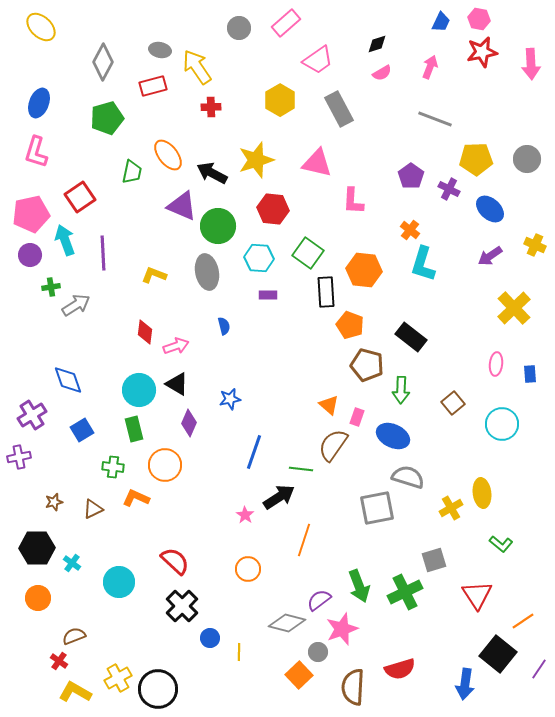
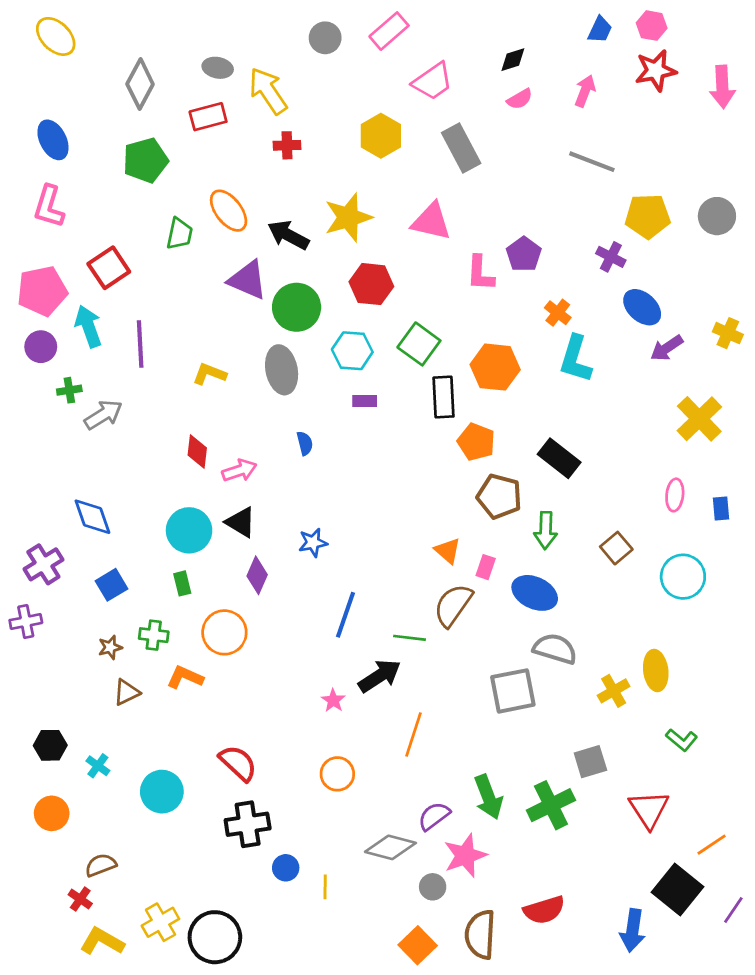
blue ellipse: (39, 103) -> (53, 140), turned -48
purple pentagon: (411, 176) -> (524, 254), moved
blue ellipse: (490, 209) -> (642, 307), moved
green rectangle: (134, 429) -> (182, 583), size x0.7
brown star: (54, 502) -> (110, 647), moved
black hexagon: (37, 548) -> (50, 745), size x0.7
black cross: (182, 606) -> (248, 824), turned 36
orange square: (299, 675) -> (418, 945), moved

